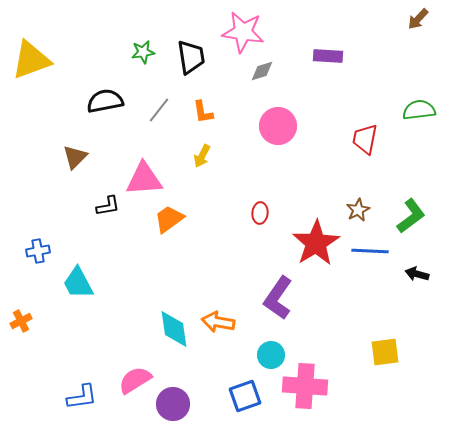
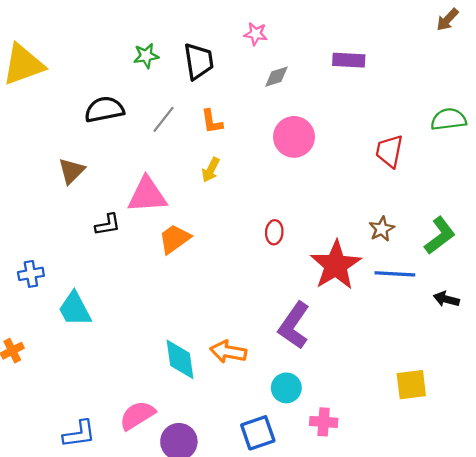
pink star: (243, 32) -> (256, 34), size x0.5
pink cross: (305, 386) -> (324, 422), size x0.6

